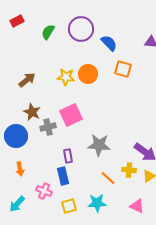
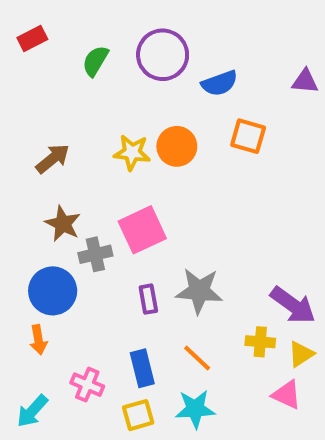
blue semicircle: (109, 43) -> (220, 83), turned 114
blue circle: (16, 136) -> (53, 291), moved
purple rectangle: (68, 156) -> (148, 299), moved
blue rectangle: (63, 176) -> (142, 368), moved
orange line: (108, 178) -> (197, 358), moved
pink triangle: (137, 206) -> (287, 395), moved

